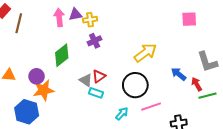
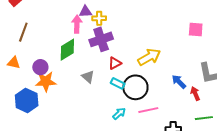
pink arrow: (59, 18) -> (77, 24), moved
brown line: (19, 23) -> (23, 32), moved
purple cross: (95, 41) -> (101, 39), size x1.6
red triangle: (99, 76) -> (115, 63), moved
cyan rectangle: (96, 93) -> (118, 83), moved
green line: (208, 96) -> (204, 118), moved

